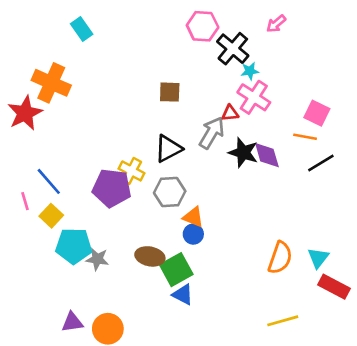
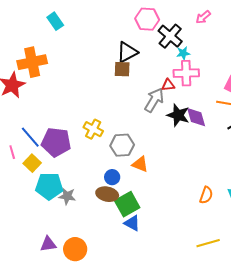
orange cross: (51, 83) -> (32, 62), turned -36
pink cross: (254, 97) -> (186, 73), turned -35
black triangle: (168, 149) -> (127, 52), moved
purple pentagon: (112, 188) -> (56, 142), moved
blue circle: (193, 234) -> (112, 177), moved
orange semicircle: (280, 258) -> (206, 195), size x0.7

